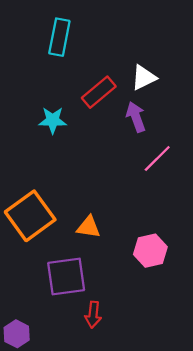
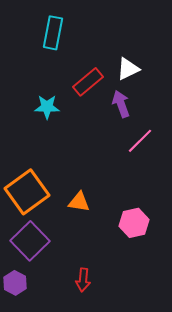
purple square: (66, 276) -> (30, 241), moved, turned -36
purple hexagon: (17, 334) -> (15, 283), moved

